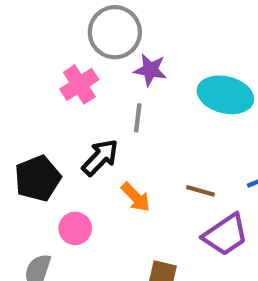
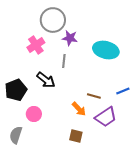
black arrow: (100, 157) -> (46, 80), turned 84
orange arrow: (136, 197) -> (79, 109), moved

